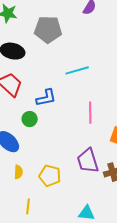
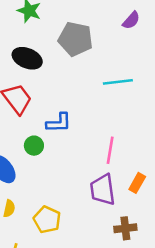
cyan line: (77, 70) -> (118, 82), moved
purple trapezoid: (88, 161) -> (103, 190), moved

